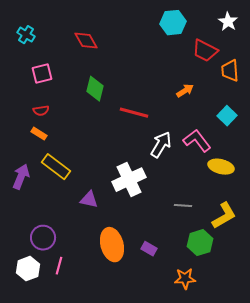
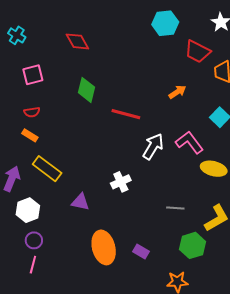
white cross: (129, 180) -> (121, 182), size x0.6
purple circle: (43, 238) -> (34, 240), size x0.7
pink line: (59, 266) -> (33, 265), moved
white hexagon: (28, 269) -> (28, 210), moved

